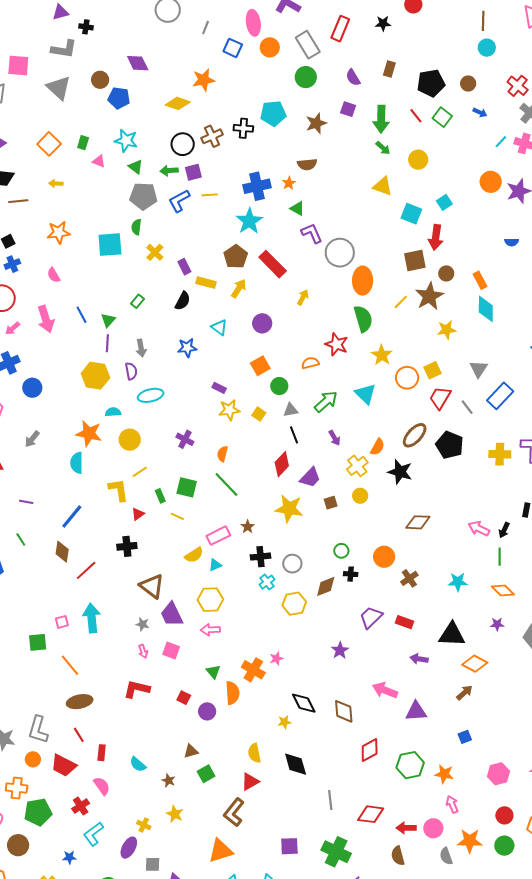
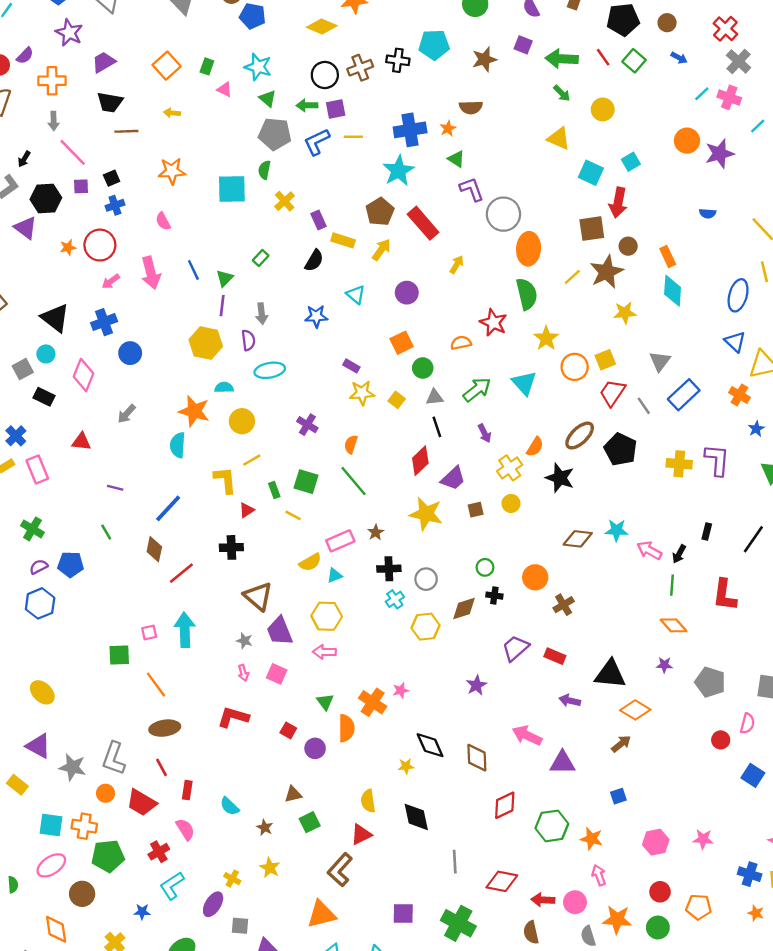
green arrow: (381, 119) -> (562, 59), turned 88
cyan star: (458, 582) -> (616, 530), moved

